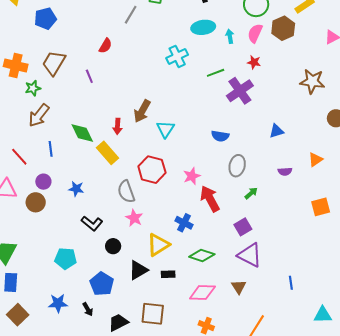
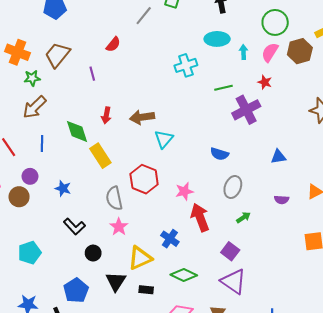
brown arrow: (142, 111) -> (142, 117), turned 45
red arrow: (118, 126) -> (106, 115), moved
purple square: (243, 227) -> (230, 251), turned -30
cyan pentagon: (66, 258) -> (30, 253), moved, turned -30
black triangle: (138, 270) -> (116, 281), turned -35

